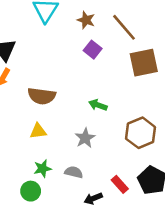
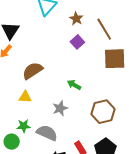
brown semicircle: (42, 96) -> (33, 71), turned 130
gray semicircle: (74, 172) -> (47, 133), size x1.5

